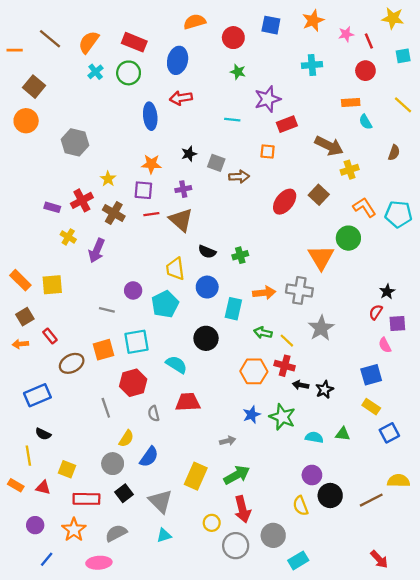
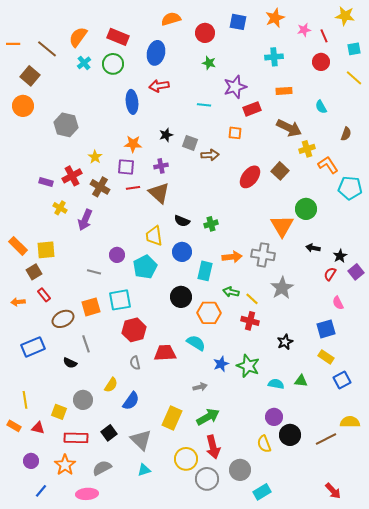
brown line: (50, 39) -> (47, 49), moved
orange rectangle: (351, 103) -> (284, 91), moved
yellow line: (403, 105) -> (354, 78), moved
orange L-shape: (364, 207) -> (328, 165), moved
brown square: (25, 317) -> (34, 272), moved
purple square: (397, 324) -> (356, 272), moved, turned -35
cyan semicircle: (176, 365) -> (196, 343), moved
orange hexagon: (254, 371) -> (209, 313), moved
red hexagon: (133, 383) -> (134, 330), moved
black arrow: (301, 385) -> (313, 248), moved
gray line: (106, 408) -> (86, 344), moved
black semicircle: (43, 434) -> (70, 363), moved
gray circle: (113, 464) -> (83, 400), moved
yellow circle: (212, 523) -> (186, 459), size x1.5

